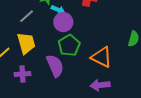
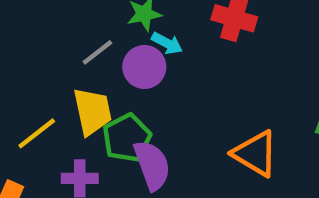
purple circle: (63, 22) -> (144, 67), moved
green pentagon: (69, 45) -> (127, 138), moved

